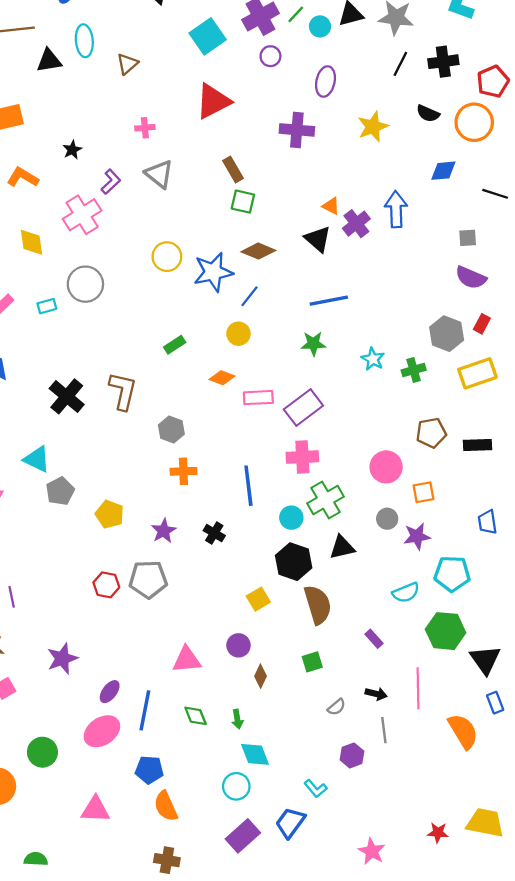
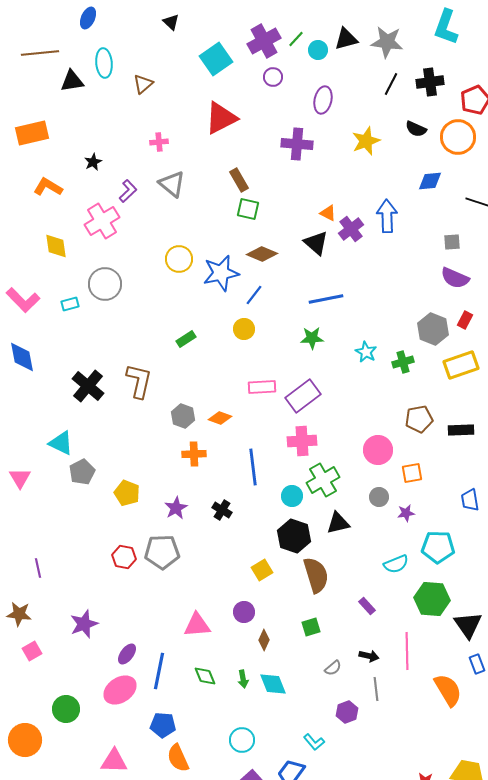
orange diamond: (222, 378) -> (220, 418), moved
purple star: (417, 536) -> (406, 513), size x0.7
cyan diamond: (255, 754) -> (273, 684), moved

